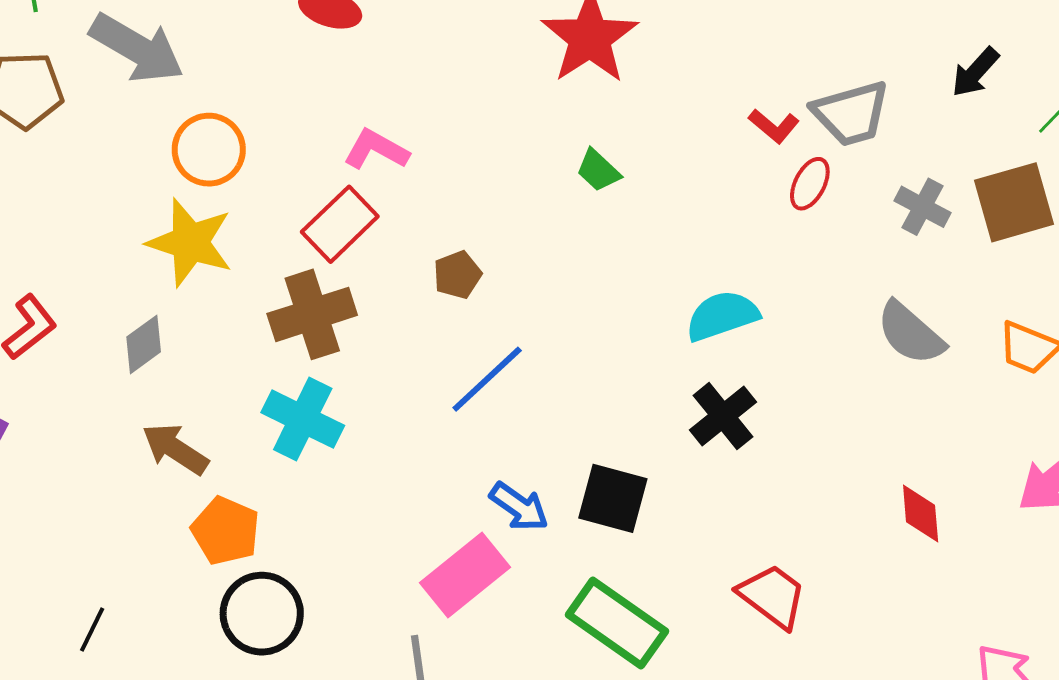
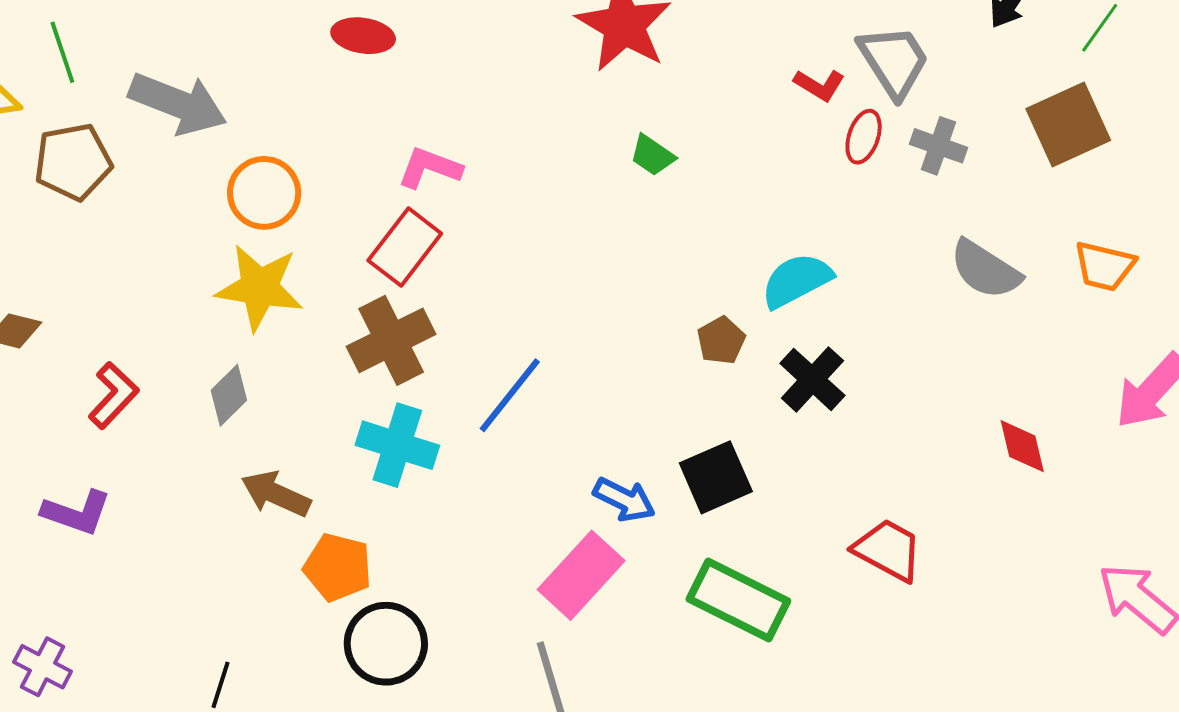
gray trapezoid: (851, 113) -> (894, 61), turned -98
gray cross: (922, 207) -> (938, 146), moved
brown pentagon: (457, 275) -> (721, 340), moved
blue line: (487, 379) -> (510, 395), moved
black square: (613, 498) -> (716, 477), turned -30

